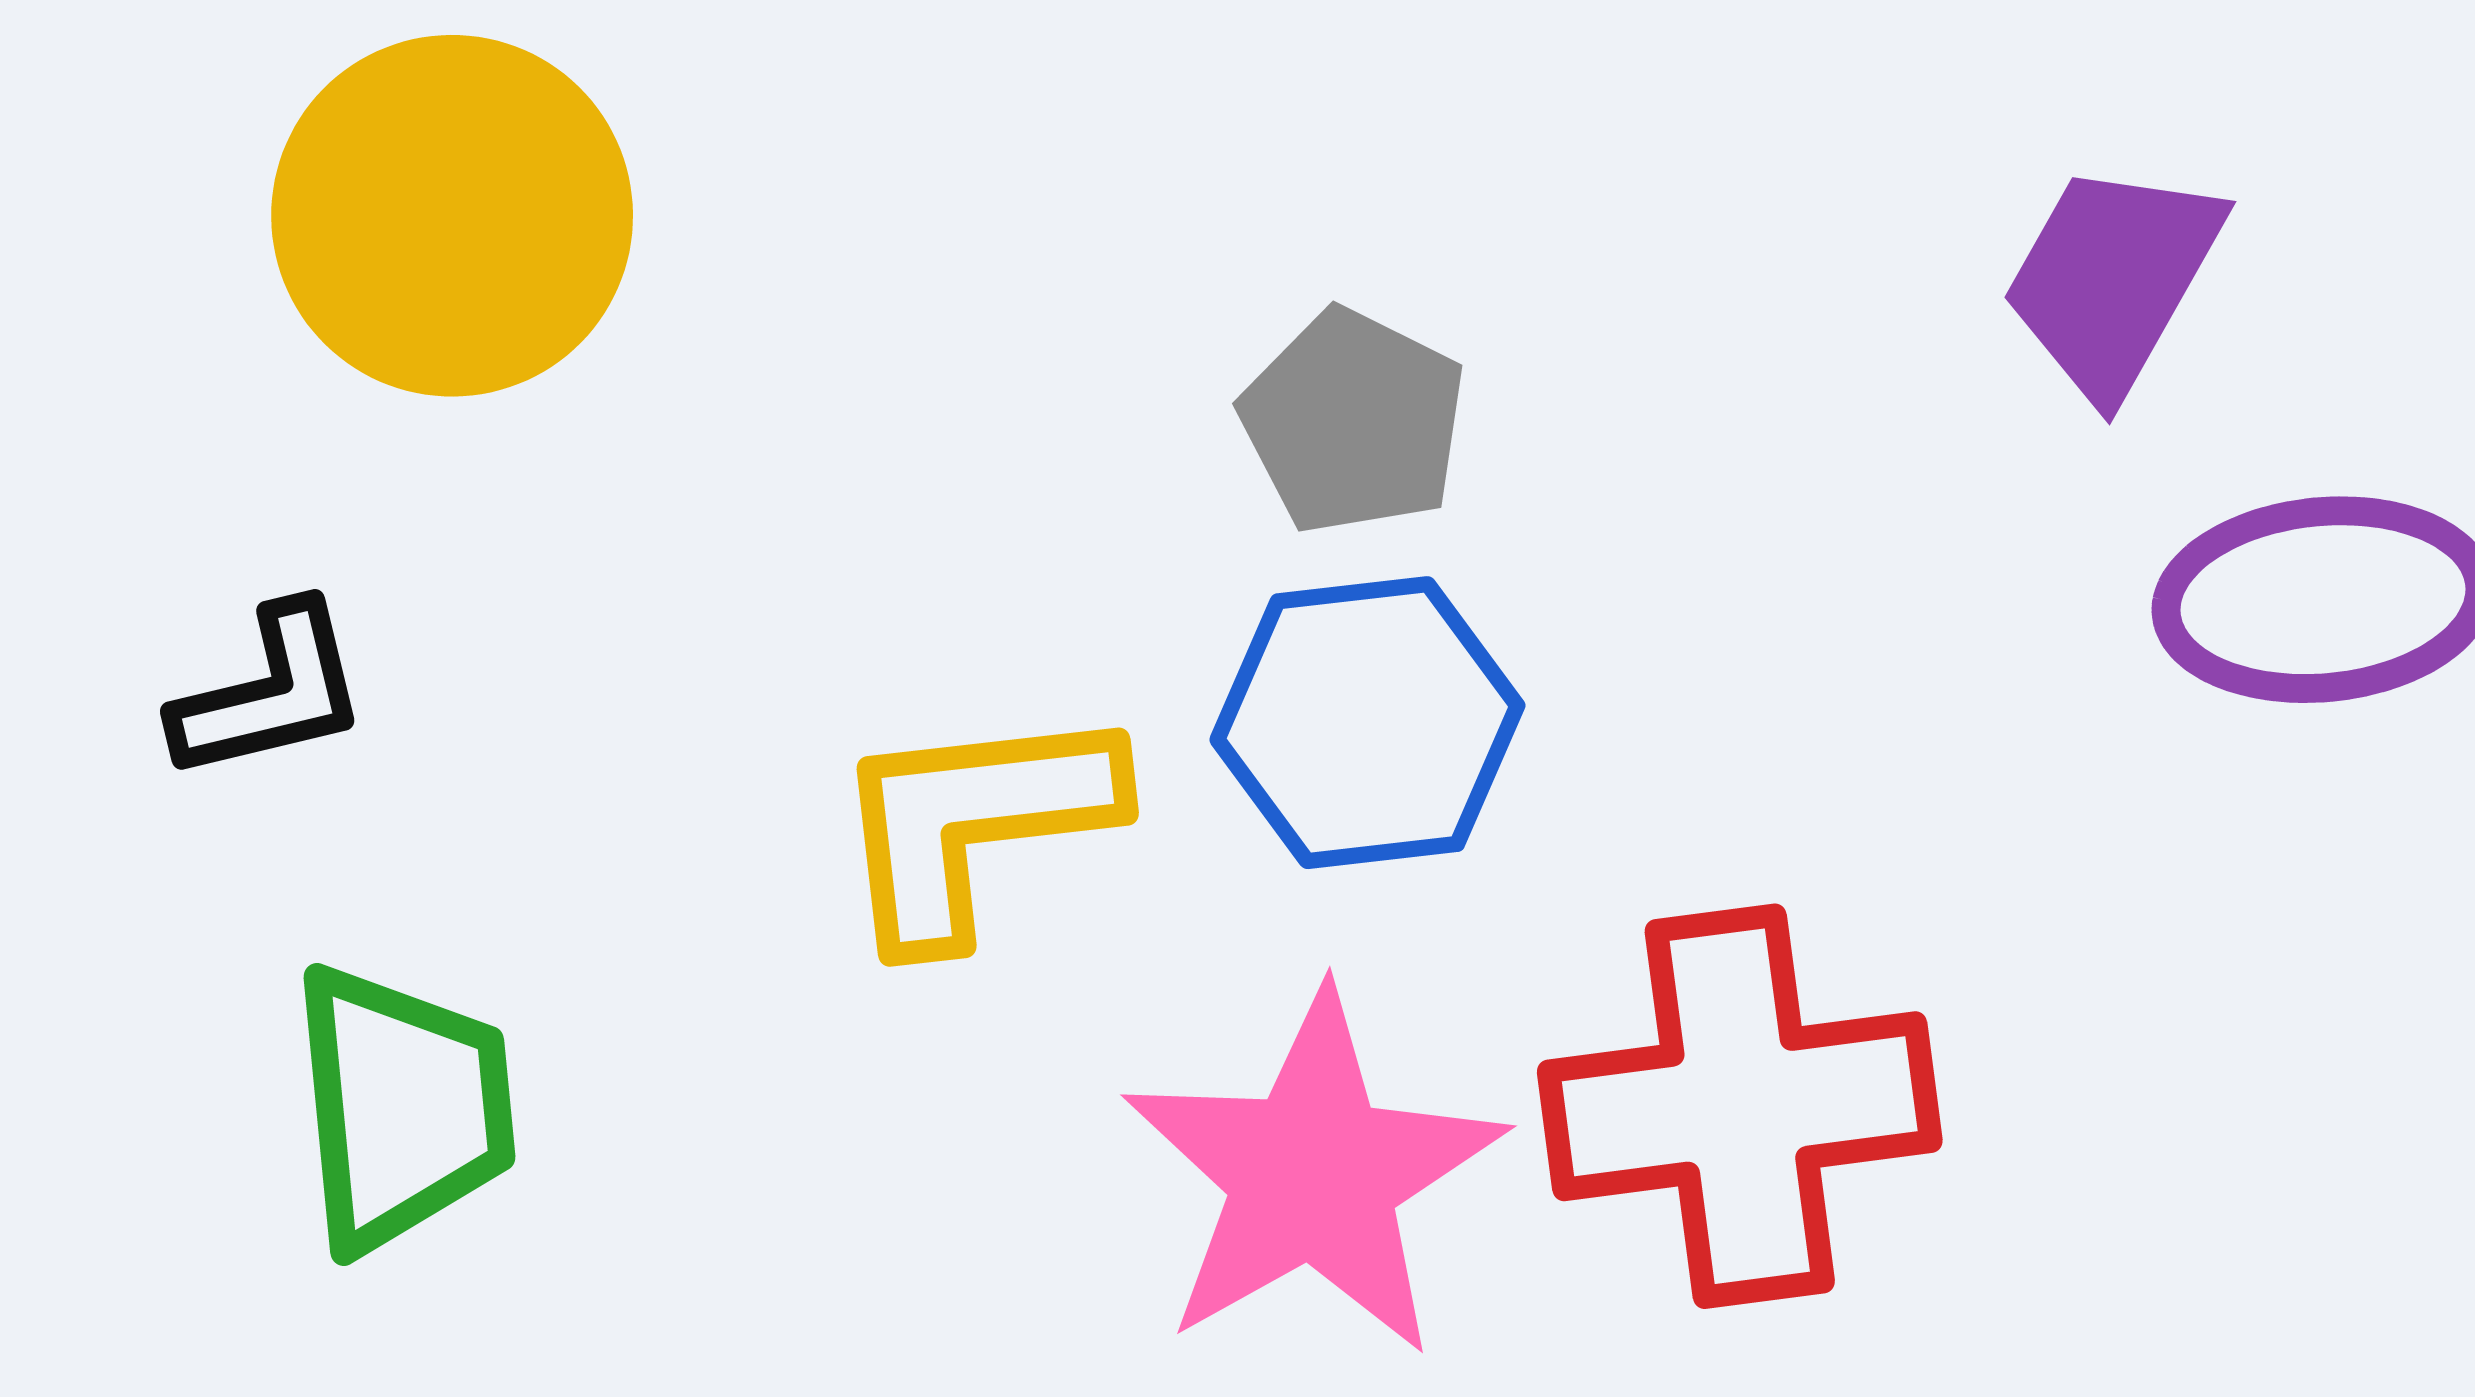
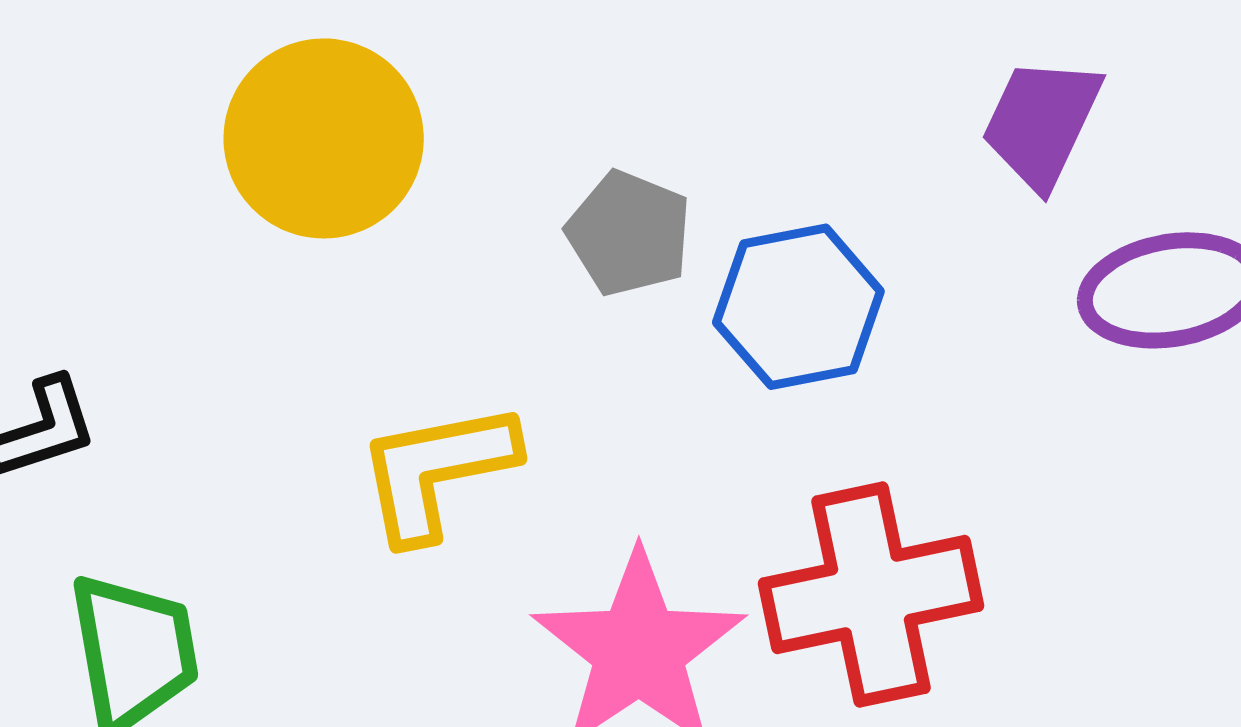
yellow circle: (452, 216) -> (324, 138), moved
blue hexagon: (1367, 723) -> (798, 307), moved

